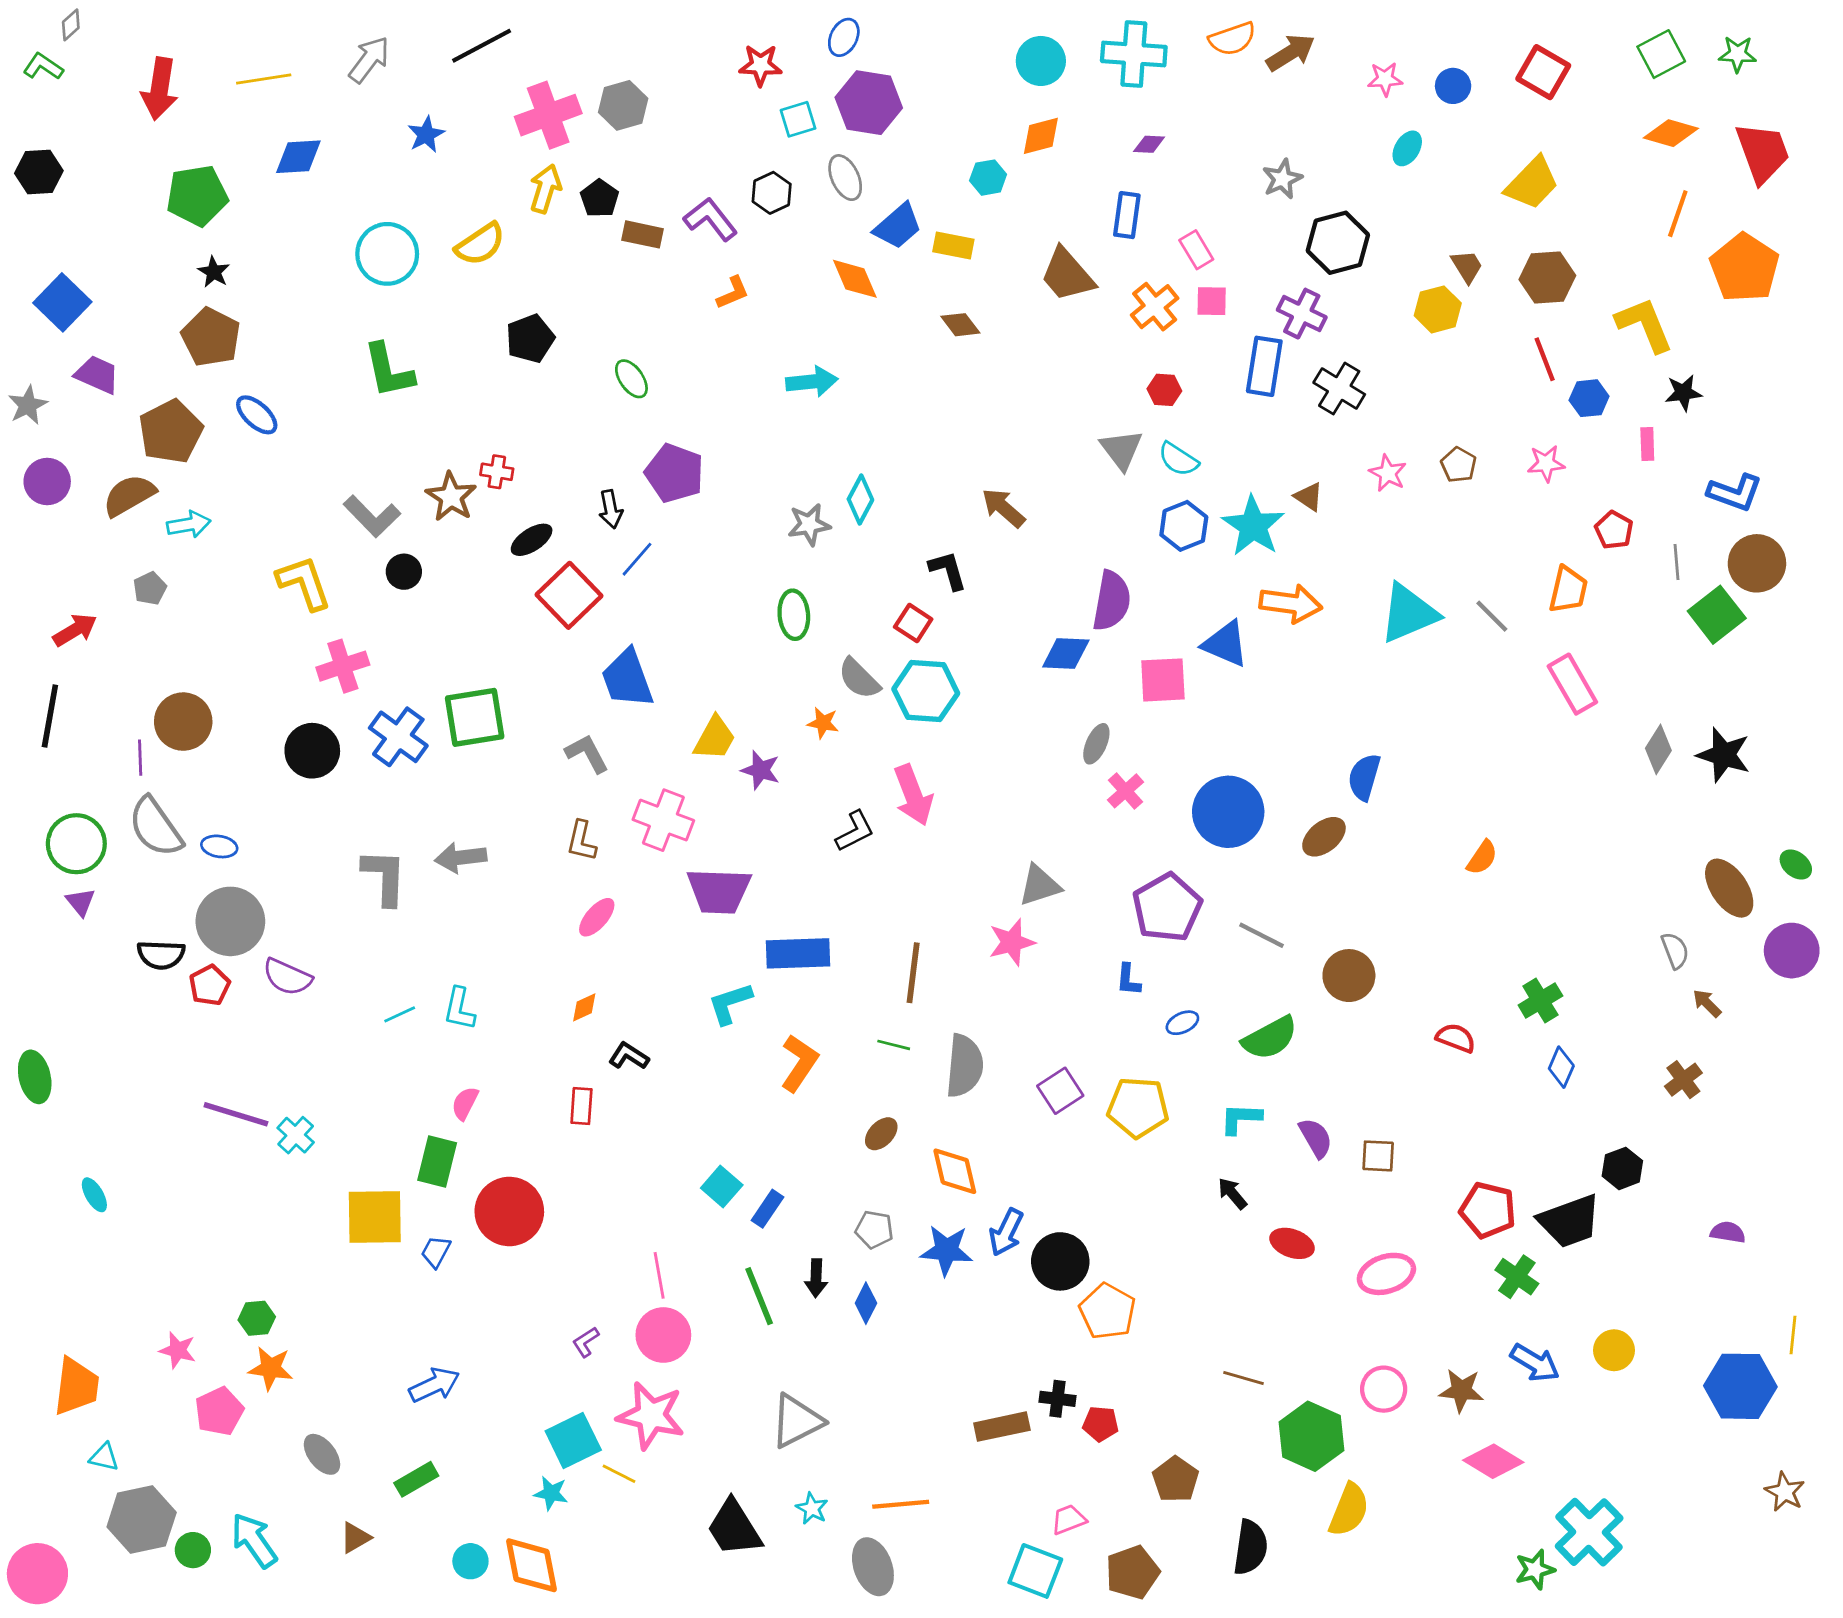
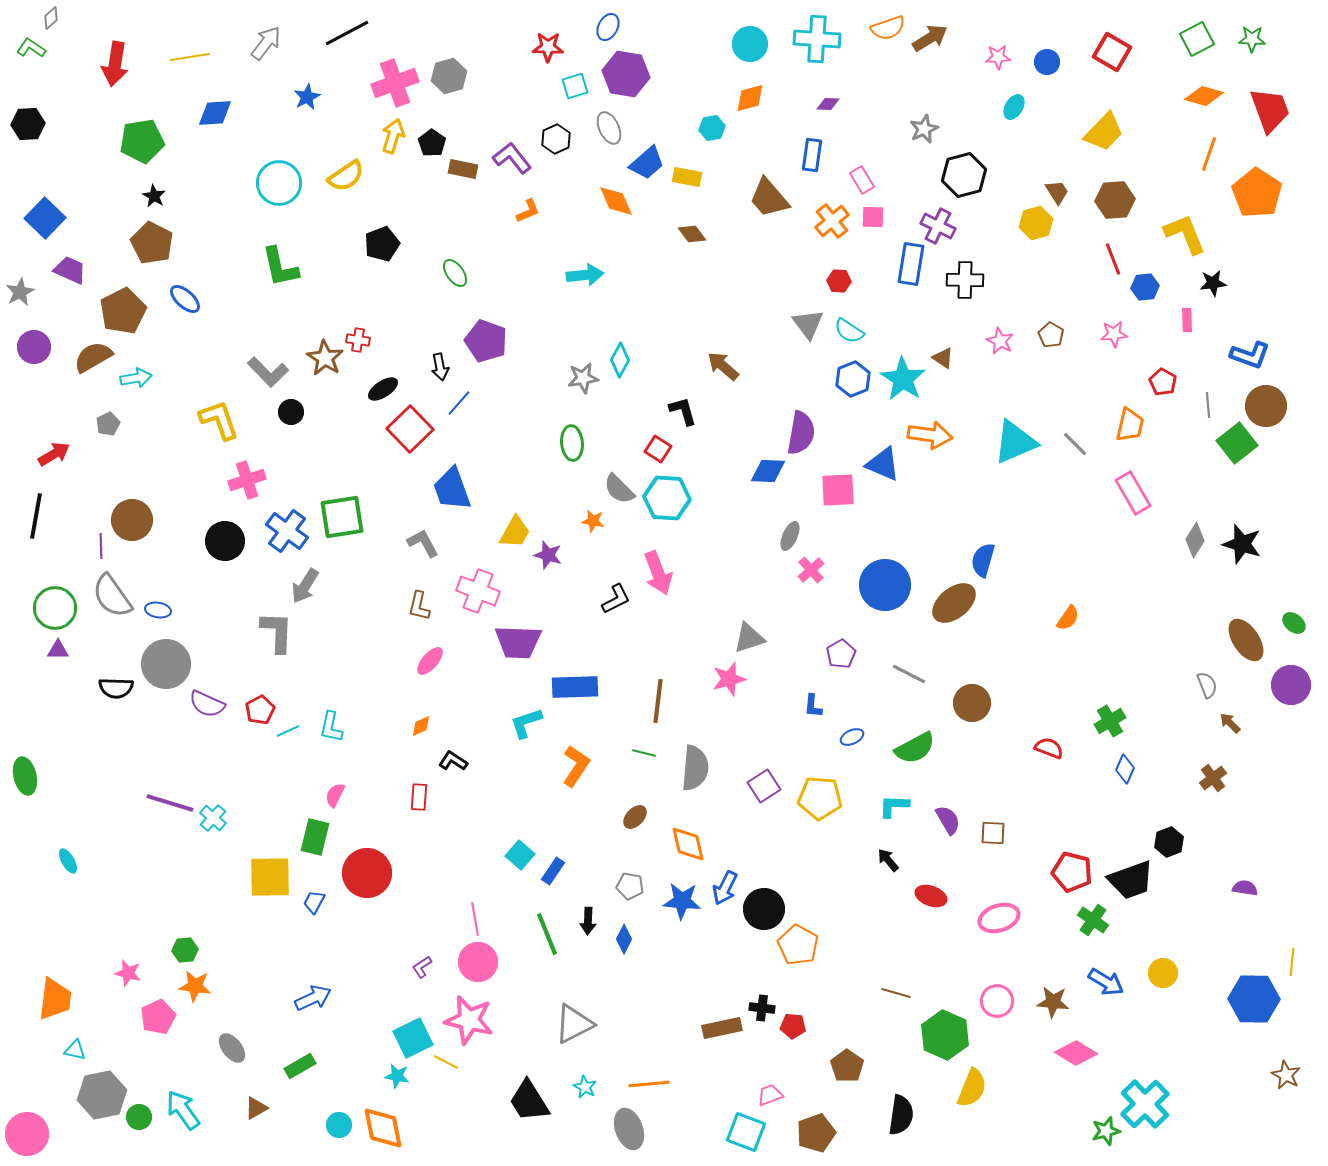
black cross: (1339, 388) -> (965, 280), turned -30
brown ellipse: (1324, 837) -> (954, 603), size x1.4
gray arrow: (461, 858) -> (305, 586), moved, turned -51
purple triangle: (80, 902) -> (58, 650), turned -50
purple pentagon: (1167, 908) -> (841, 654), size x0.6
red pentagon: (210, 985) -> (260, 710), moved

